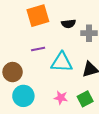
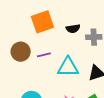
brown circle: (13, 72) -> (21, 52), moved

